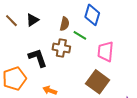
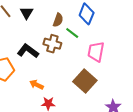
black triangle: (32, 20) -> (27, 13), turned -32
black L-shape: (38, 58) -> (28, 51), turned -40

